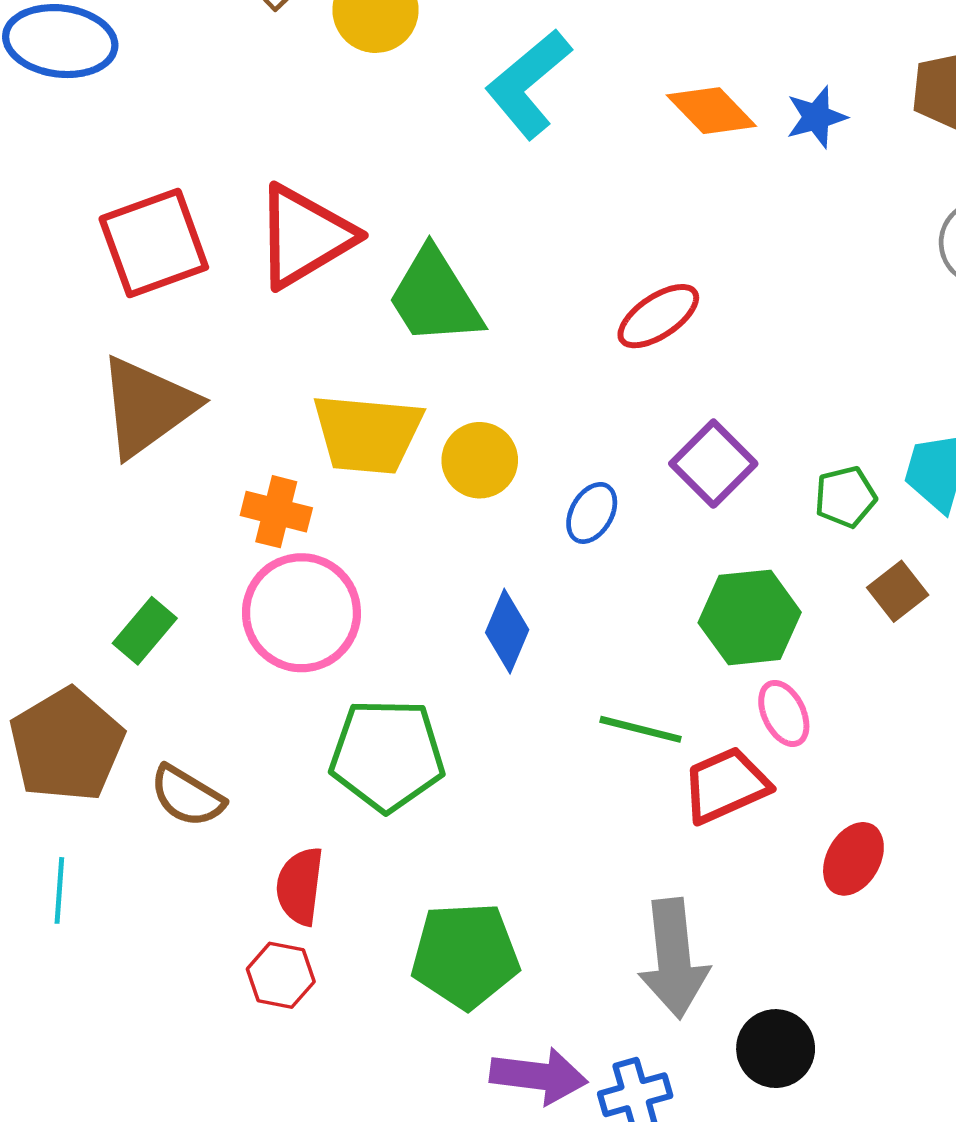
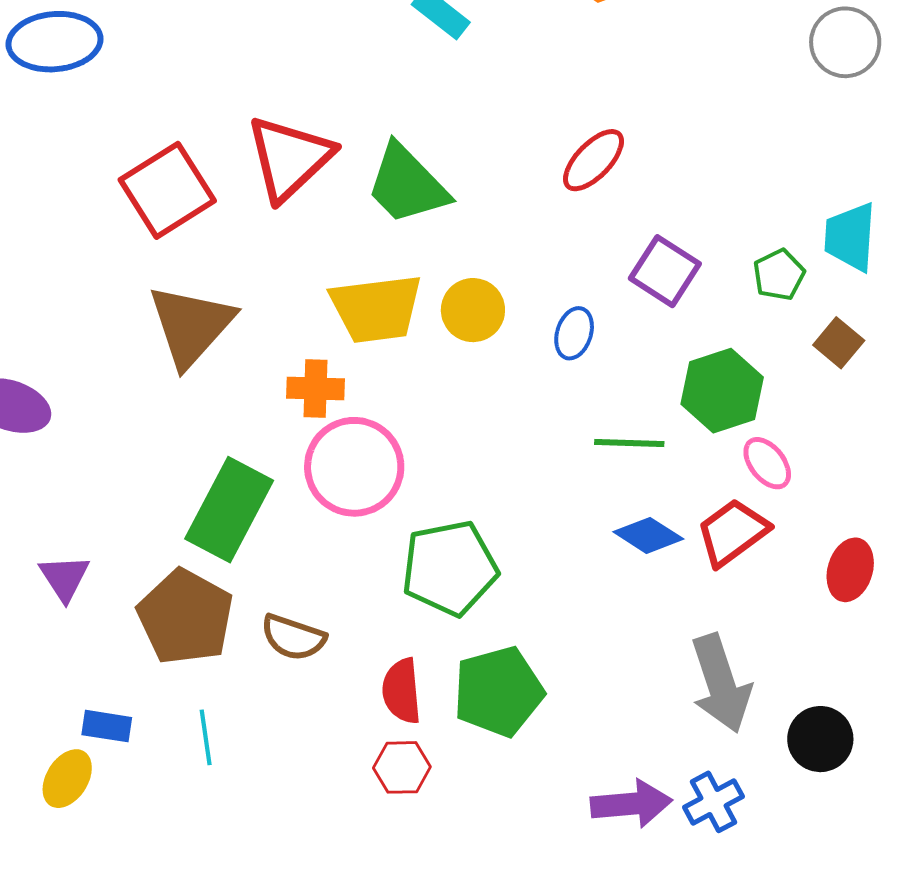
green rectangle: (145, 631) -> (229, 510), size x1.8
blue diamond: (507, 631) -> (648, 535), moved, turned -68
green line: (641, 729) -> (629, 443), moved
green pentagon: (465, 955) -> (498, 692), moved

